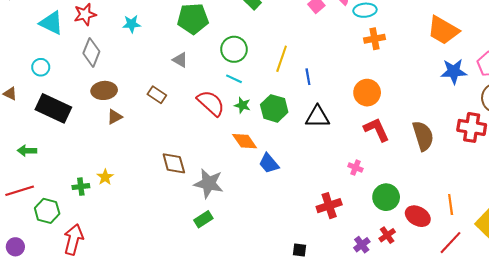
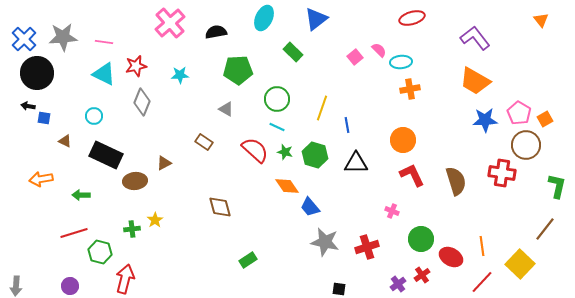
brown ellipse: (104, 90) -> (135, 181), moved
gray star: (209, 183) -> (325, 242), moved

